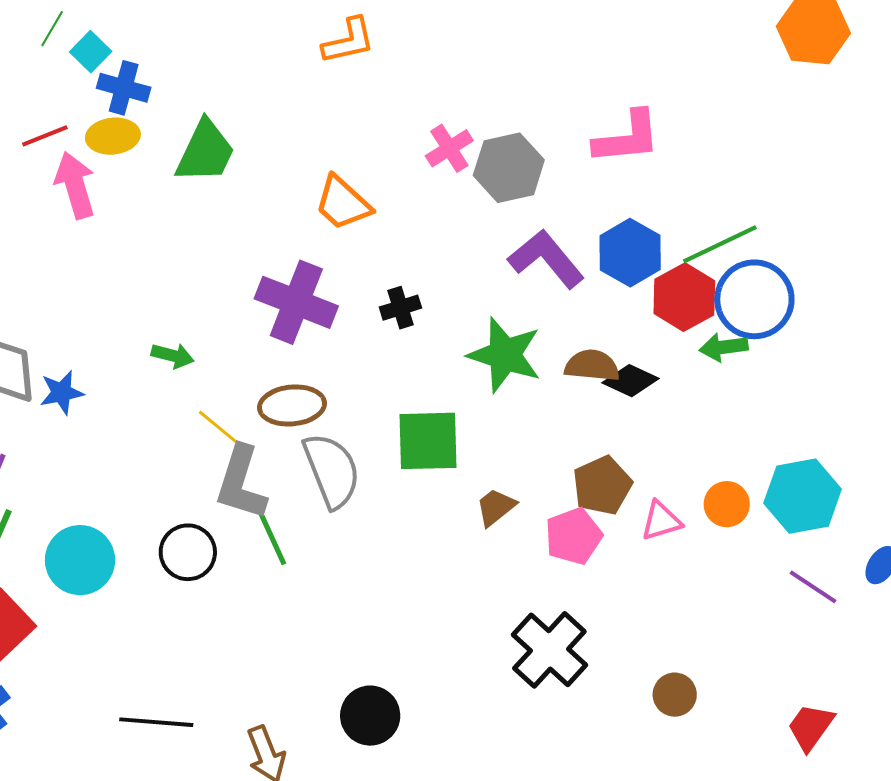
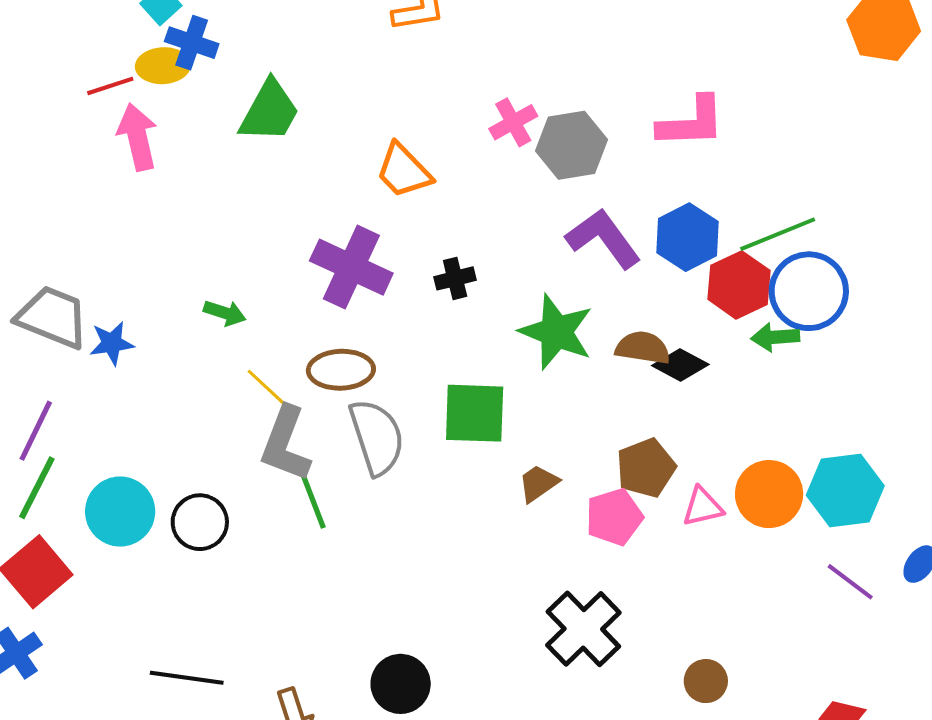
yellow ellipse: (113, 136) -> (163, 66), moved
orange circle: (727, 504) -> (769, 494), size x1.5
black circle: (188, 552) -> (200, 522), moved

